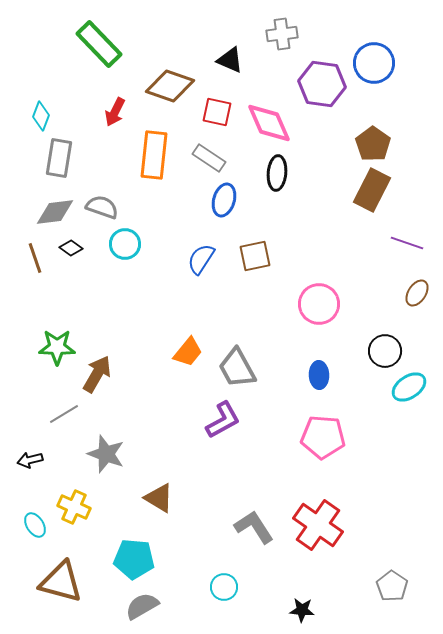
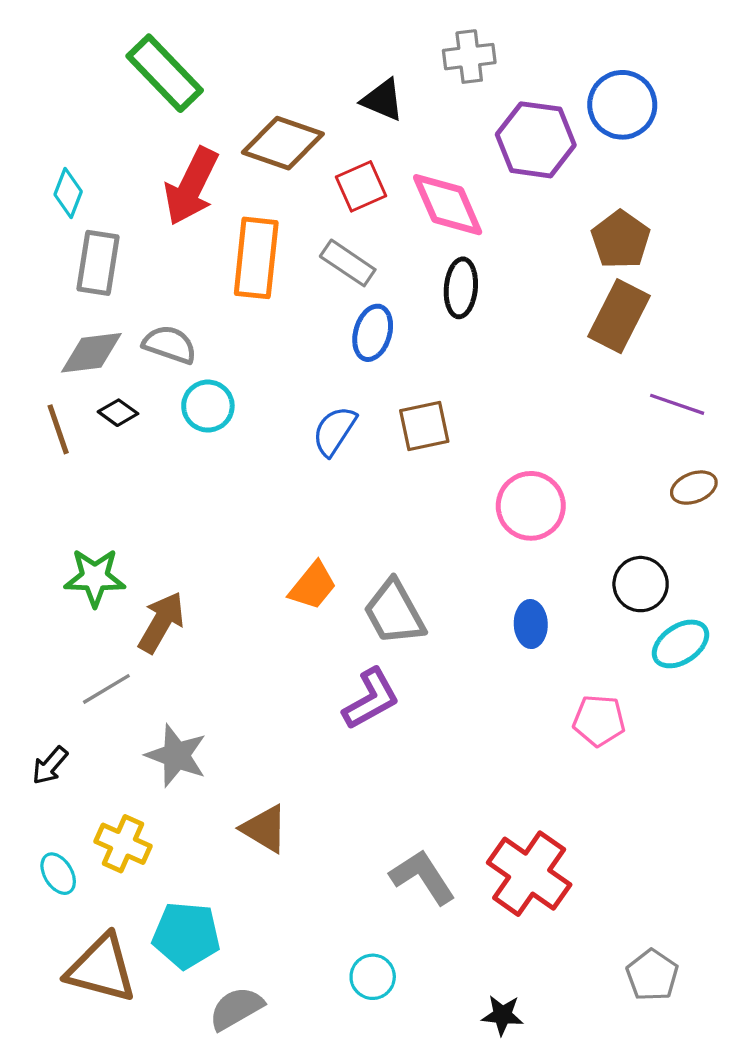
red arrow: (115, 112) -> (191, 186), size x1.6
red square: (217, 112) -> (361, 186), turned -36
brown ellipse: (417, 293) -> (694, 488), turned 36
pink pentagon: (323, 437) -> (599, 721), moved, size x0.7
black arrow: (30, 460) -> (50, 765), turned -35
cyan pentagon: (134, 559) -> (186, 935), moved

